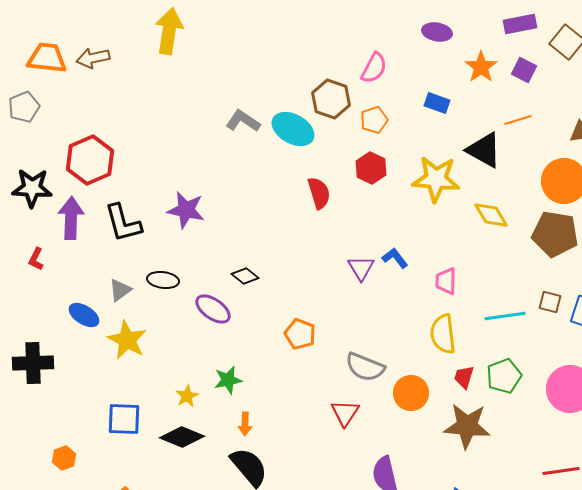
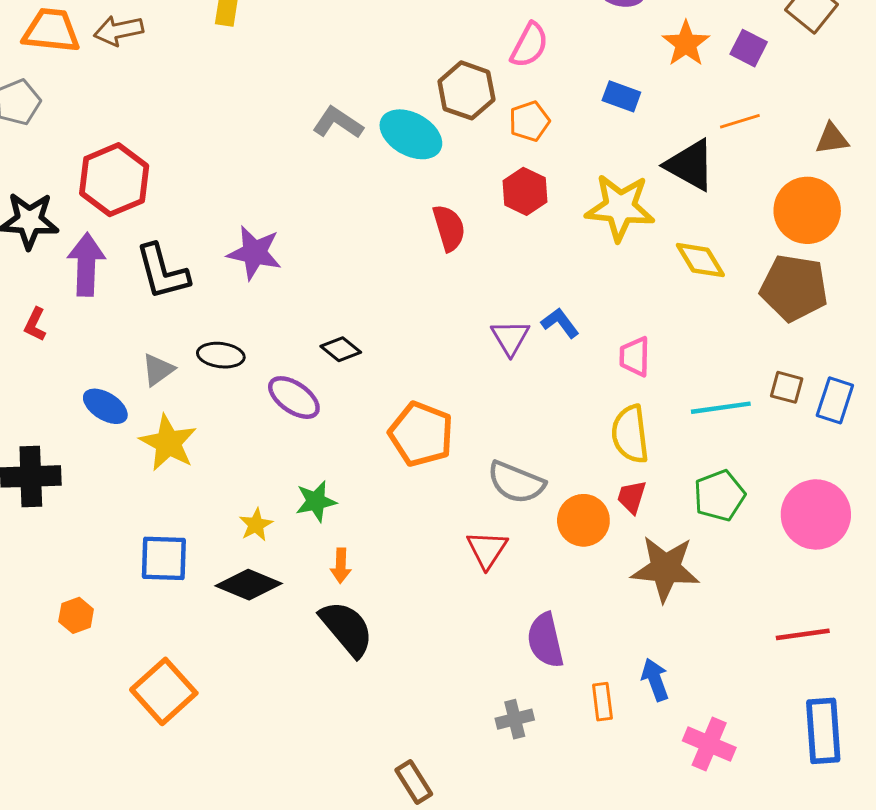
orange pentagon: (300, 334) -> (421, 434), size x1.4
red trapezoid: (464, 377) -> (632, 497), moved

